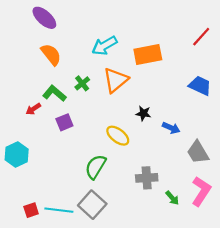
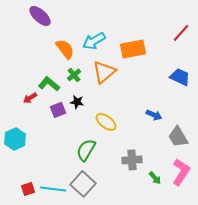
orange semicircle: (51, 54) -> (65, 49), moved
black star: (143, 113) -> (77, 102), moved

